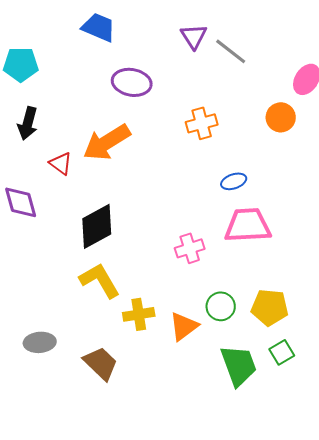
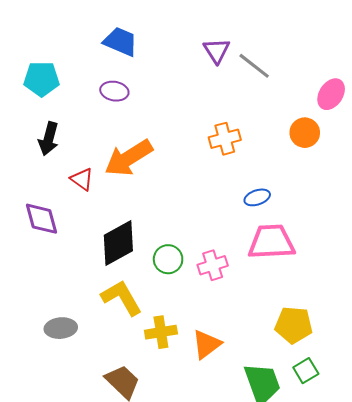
purple ellipse: (132, 82) -> (114, 91), moved, size x0.7
green circle: (221, 306) -> (168, 259), moved
gray ellipse: (40, 342) -> (61, 328), moved

